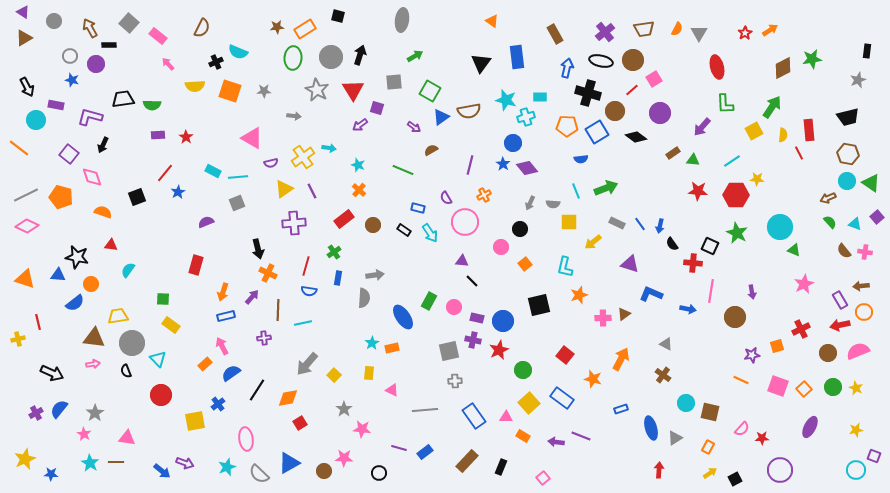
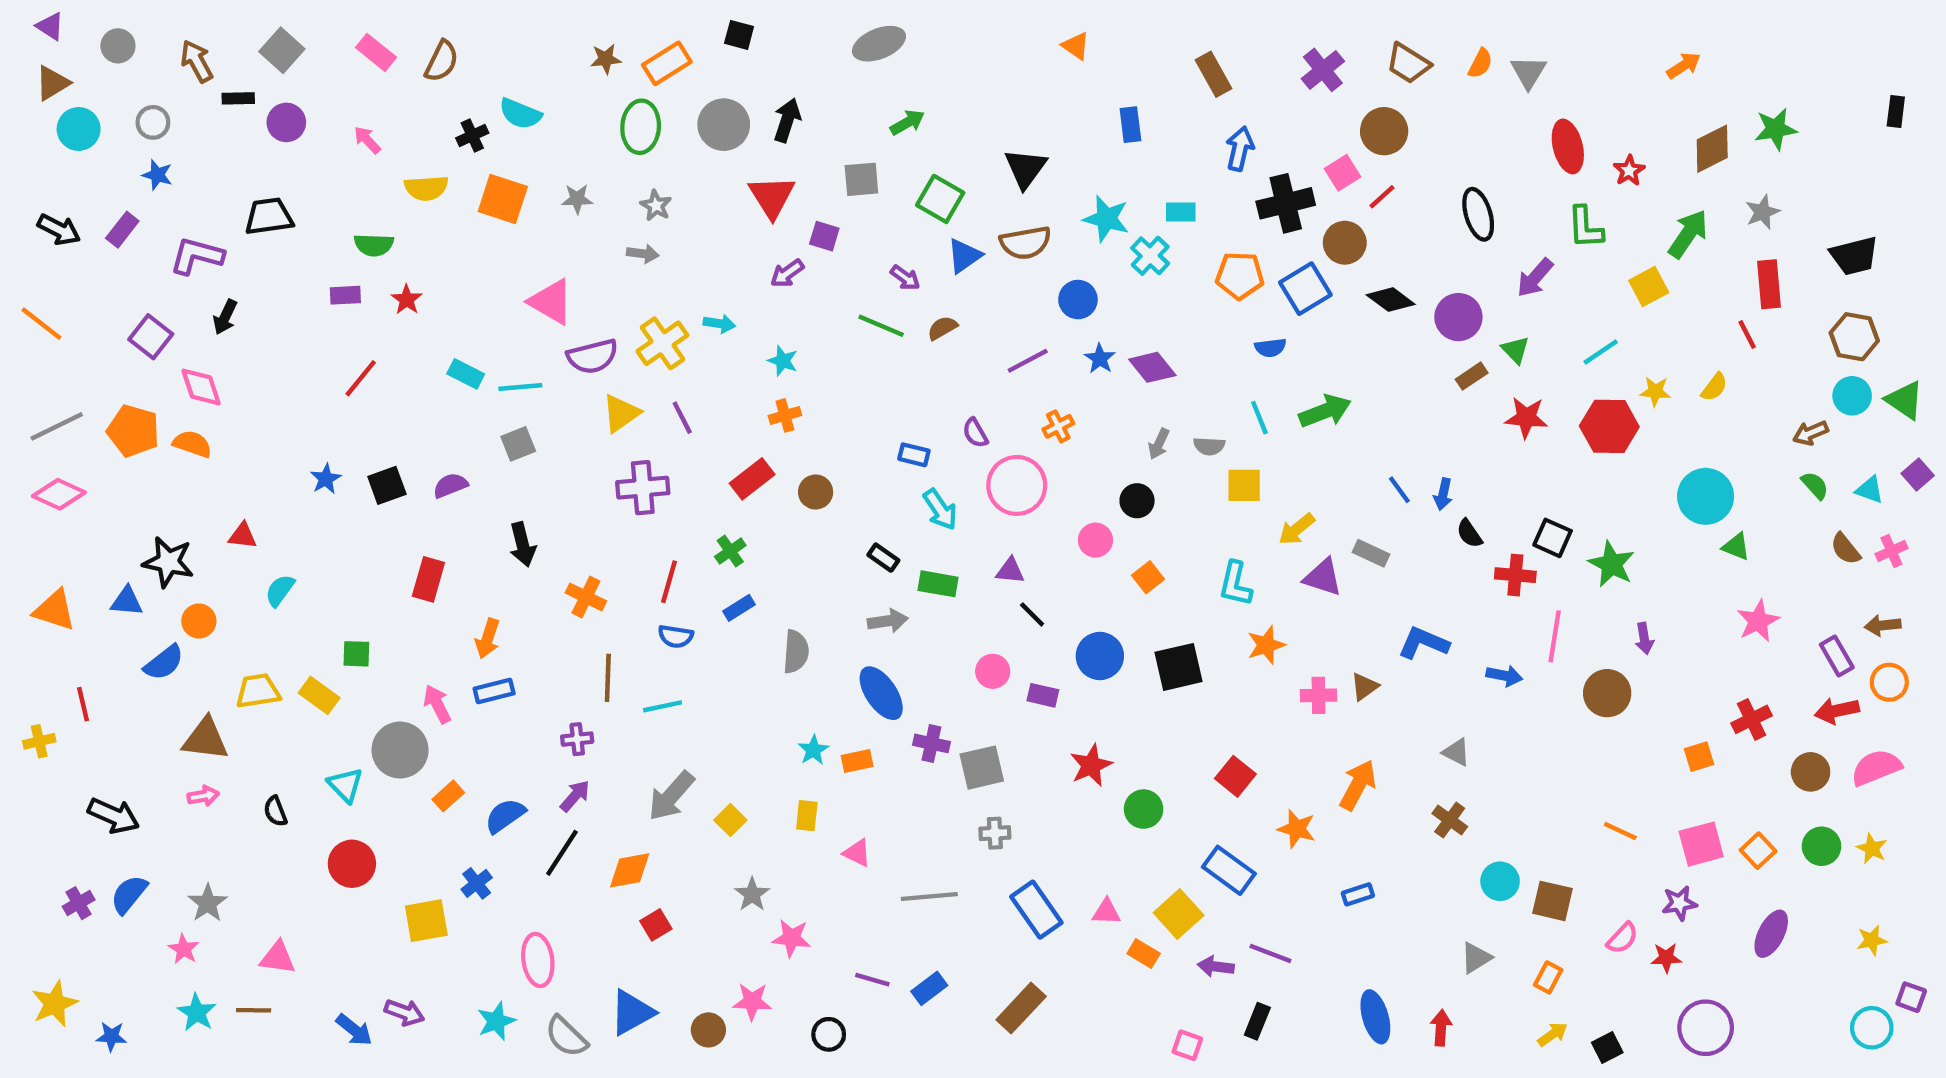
gray ellipse: (402, 20) -> (879, 44), turned 60
brown trapezoid: (644, 29) -> (1408, 63), turned 40
red star: (745, 33) -> (1629, 171), moved
pink rectangle: (158, 36) -> (376, 52), moved
blue rectangle: (517, 57) -> (1130, 125), size x0.7
black ellipse: (601, 61) -> (1478, 214), moved, turned 60
black triangle: (481, 63) -> (1025, 168), moved
purple circle: (96, 64) -> (286, 122), moved
pink square: (654, 79) -> (1343, 173), moved
gray star: (858, 80) -> (1762, 212), moved
black arrow: (27, 87) -> (59, 230), moved, turned -36
gray star: (317, 90) -> (656, 206), moved, size x0.6
black cross: (588, 93) -> (1286, 203), turned -30
purple rectangle: (56, 105) -> (122, 230), turned -63
green semicircle: (152, 105) -> (374, 245), moved
purple circle: (660, 113) -> (1458, 317), moved
cyan cross: (526, 117) -> (1150, 256), turned -30
cyan circle: (36, 120) -> (79, 129), moved
yellow semicircle: (783, 135) -> (1714, 387), moved, turned 32
blue circle: (513, 143) -> (1078, 300), moved
brown rectangle: (673, 153) -> (1472, 376), moved
green triangle: (693, 160) -> (1515, 350), turned 40
purple semicircle: (271, 163) -> (592, 356), size x1.6
purple line: (470, 165) -> (1028, 361), turned 48
green line: (403, 170) -> (881, 326), moved
orange cross: (359, 190) -> (785, 415), turned 32
blue star: (178, 192) -> (326, 479), moved
black square: (137, 197) -> (387, 485), moved
orange semicircle: (103, 212) -> (192, 444), moved
gray rectangle: (617, 223) -> (1371, 553), moved
black rectangle: (404, 230) -> (883, 558), moved
green star: (737, 233) -> (1612, 564), moved
black arrow: (258, 249) -> (523, 544), moved
pink cross: (865, 252) -> (1891, 551), turned -32
purple triangle: (630, 264) -> (1323, 577), moved
gray arrow: (375, 275) -> (888, 621), moved
blue rectangle: (338, 278) -> (739, 608), turned 48
purple arrow: (252, 297) -> (575, 796), moved
green rectangle: (429, 301) -> (938, 584), moved, turned 72
blue circle: (503, 321) -> (1100, 656), moved
yellow rectangle: (171, 325) -> (319, 695), moved
purple cross: (473, 340) -> (931, 743), moved
gray circle: (132, 343) -> (400, 750), moved
pink arrow: (222, 346) -> (437, 704), moved
purple star: (752, 355) -> (1679, 903), moved
pink square: (778, 386) -> (1701, 844), turned -35
yellow square: (529, 403) -> (1179, 914), moved
blue ellipse: (651, 428) -> (1375, 1017), moved
black rectangle: (501, 467) -> (1257, 1021), moved
pink square: (543, 478) -> (1187, 1045), turned -32

